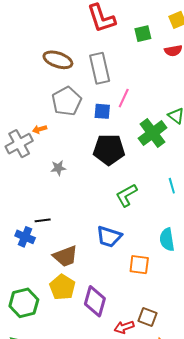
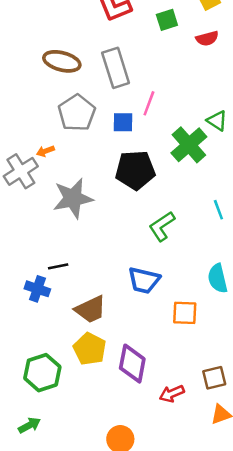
gray star: (58, 168) -> (73, 198), size x2.0
brown square: (147, 317) -> (214, 378), moved, turned -30

